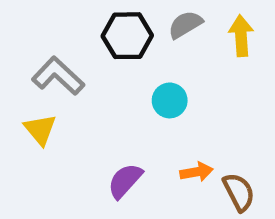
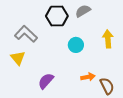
yellow arrow: (241, 36) -> (108, 39), moved
purple semicircle: (125, 181) -> (46, 81), moved

